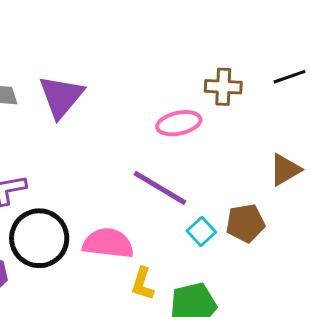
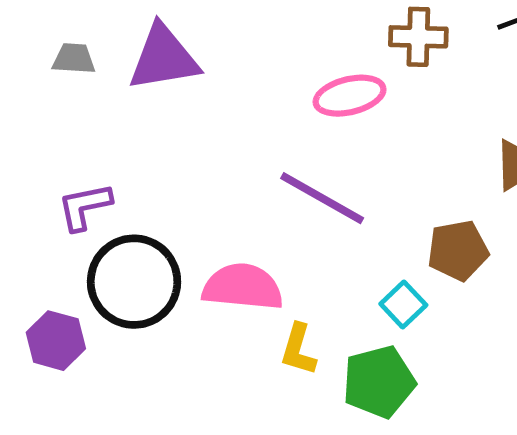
purple triangle: (61, 97) -> (164, 58), turned 42
cyan square: (201, 232) -> (403, 304), moved

